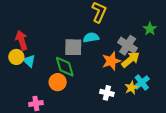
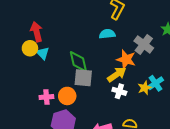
gray square: (73, 47) -> (83, 78), moved
yellow arrow: (130, 60) -> (117, 74), moved
orange star: (111, 61) -> (126, 59), turned 30
orange circle: (58, 82) -> (67, 96), moved

